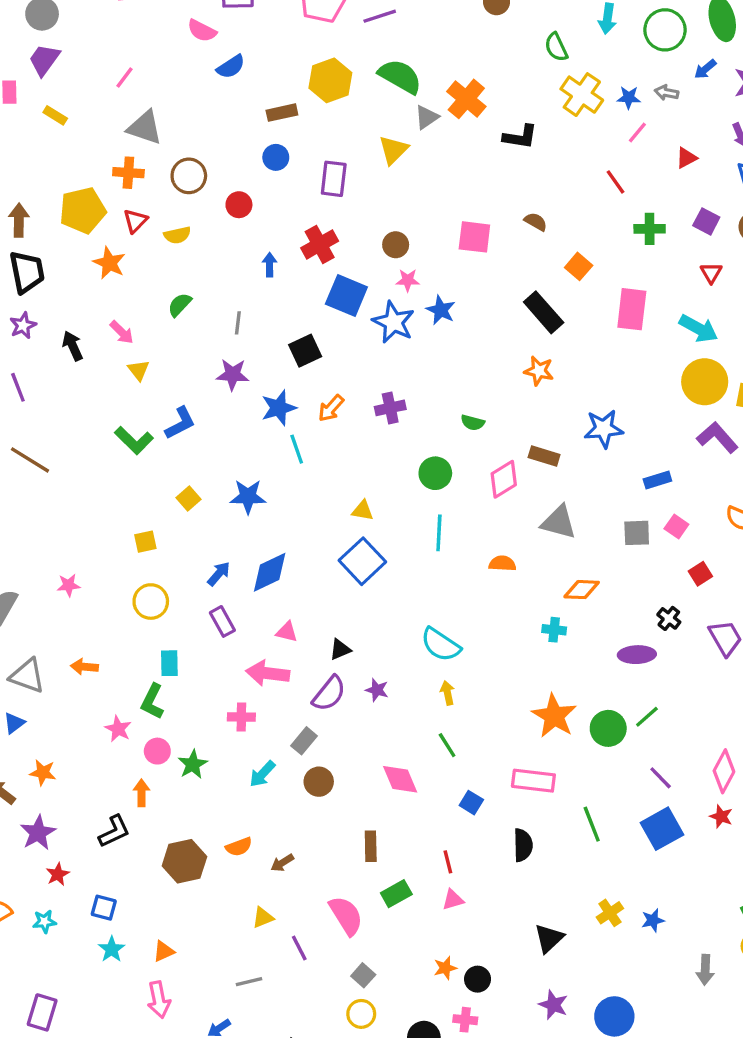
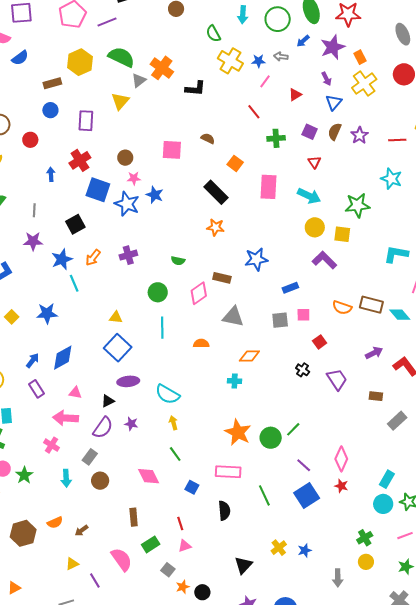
yellow circle: (705, 382) -> (315, 227), size x0.7
pink square: (676, 527) -> (303, 315), turned -32
purple ellipse: (637, 655) -> (128, 381), moved
pink cross: (241, 717) -> (52, 445), turned 35
cyan arrow: (262, 774) -> (66, 478), turned -42
gray square: (363, 975) -> (168, 570), moved

